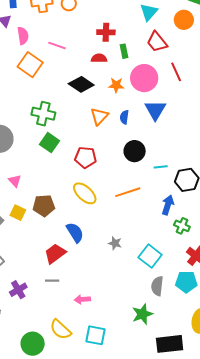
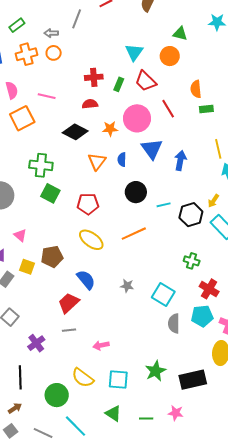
green rectangle: (124, 51) -> (119, 84), moved, turned 40
orange square: (30, 65) -> (22, 118), turned 35
blue arrow: (168, 205) -> (180, 160), moved
green star: (142, 314) -> (155, 371), moved

